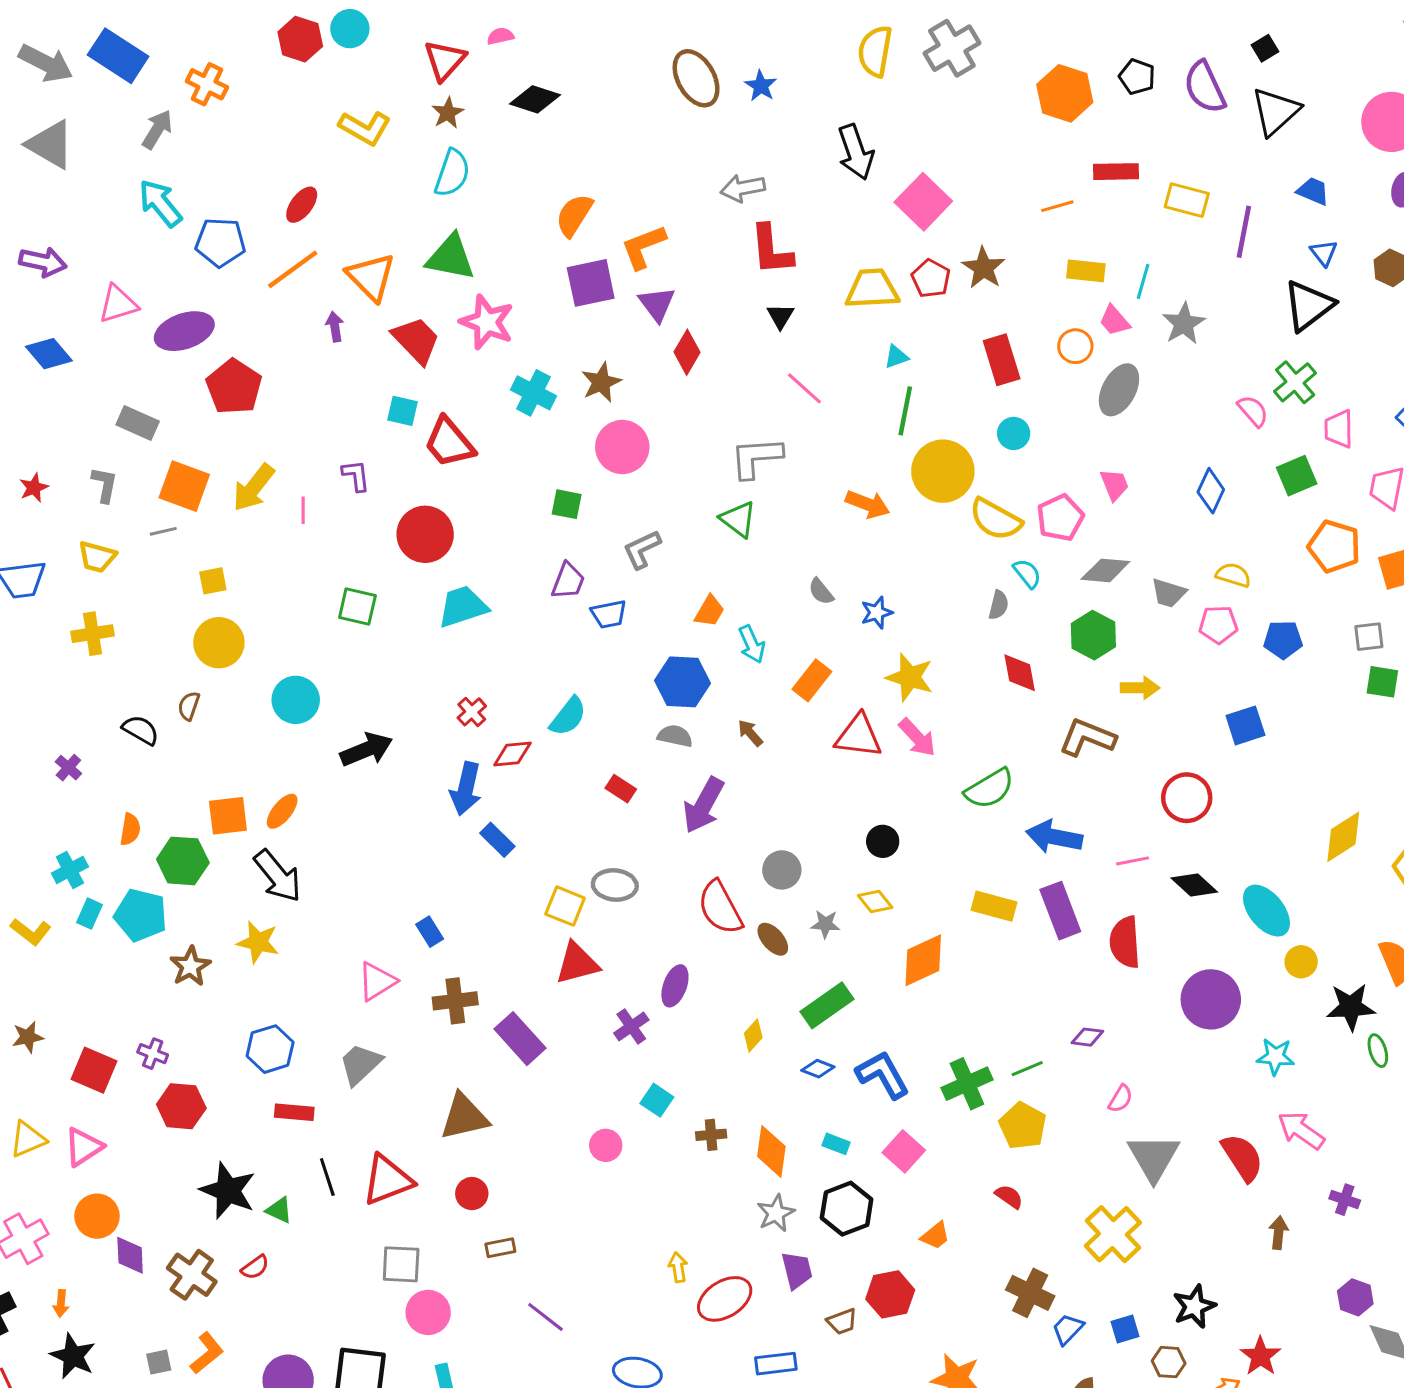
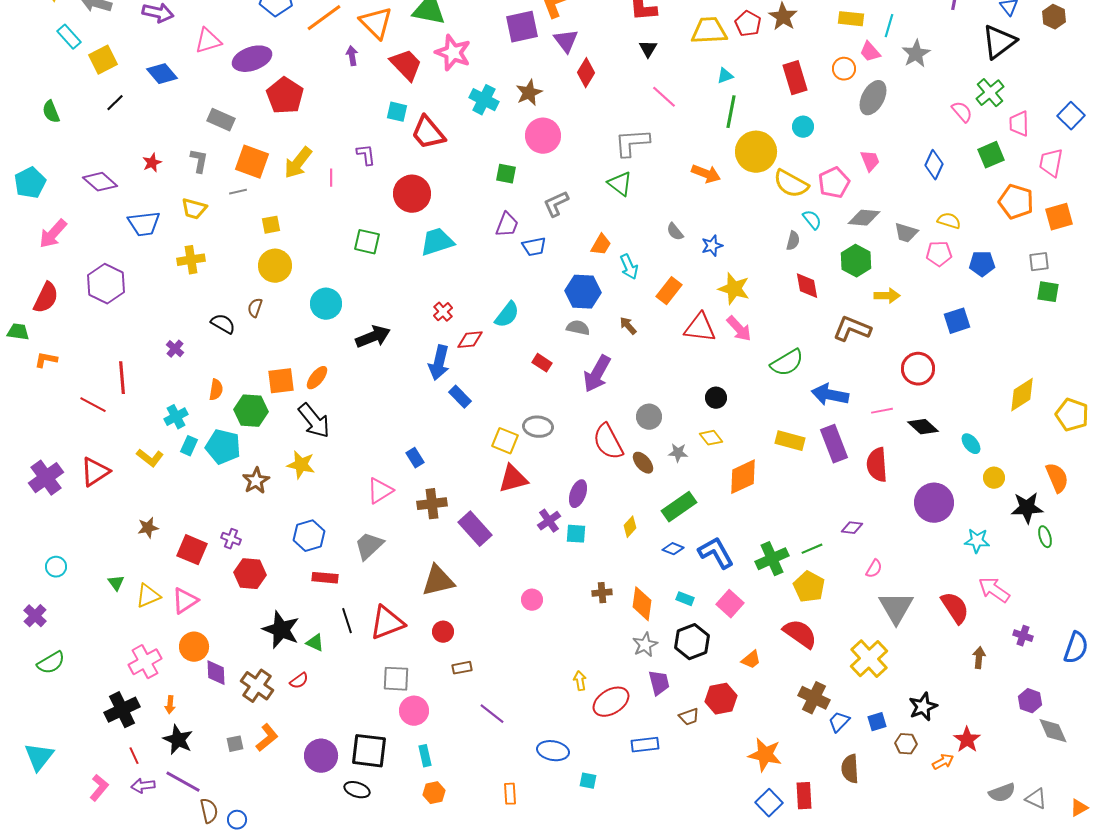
cyan ellipse: (1266, 911) -> (971, 444), size x0.6
cyan square: (657, 1100) -> (576, 534), moved, turned -30
red semicircle: (1009, 1197) -> (800, 634), size x1.8

